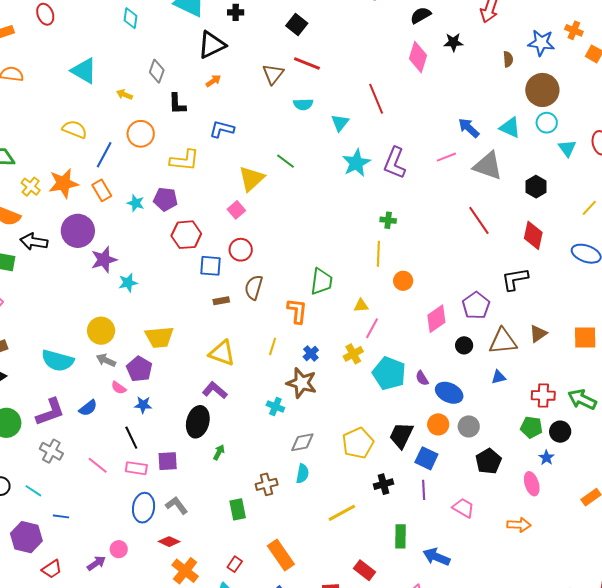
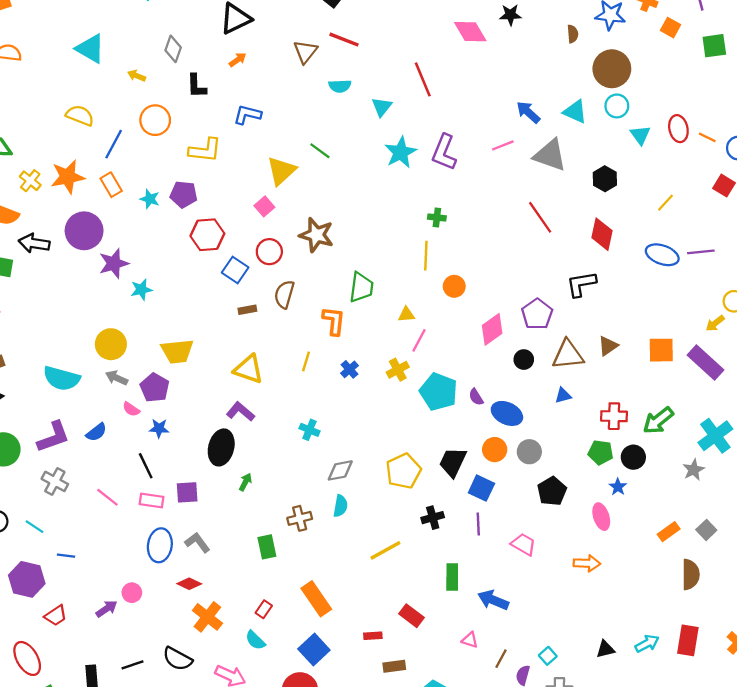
pink diamond: (418, 57) -> (470, 32), turned -48
blue square: (211, 266) -> (235, 270), turned 30
brown star: (302, 383) -> (316, 235), moved
green arrow: (582, 399) -> (658, 421), turned -64

